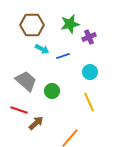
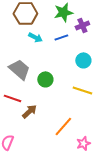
blue line: (63, 56) -> (61, 37), moved
yellow line: (89, 102) -> (82, 90), turned -48

